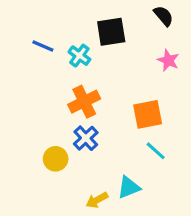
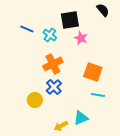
pink star: (168, 60) -> (81, 38), moved
orange square: (148, 114) -> (93, 72), turned 30
cyan line: (156, 151) -> (98, 95), turned -32

